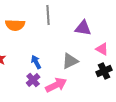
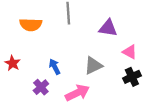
purple cross: (33, 80) -> (41, 87), moved

